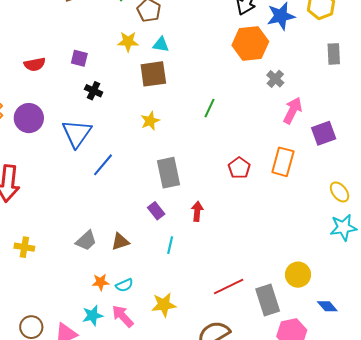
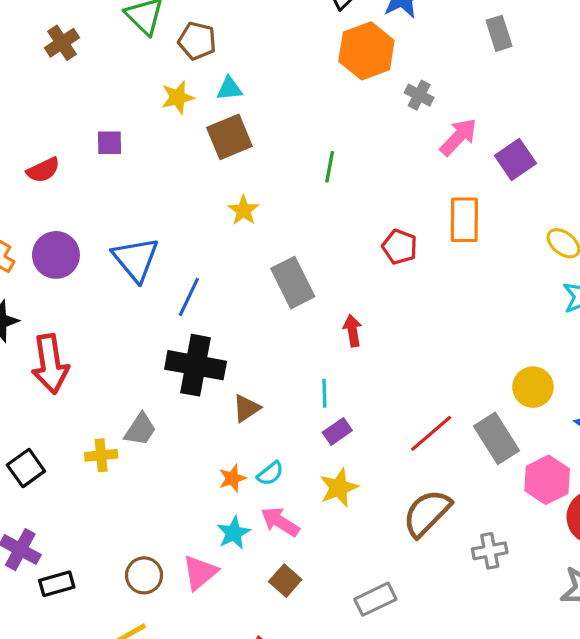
black cross: (94, 91) -> (196, 365), moved, size x2.0
pink arrow: (293, 110) -> (458, 137), turned 32
purple rectangle: (156, 211) -> (337, 431), moved, turned -72
gray trapezoid: (86, 241) -> (140, 429), moved

